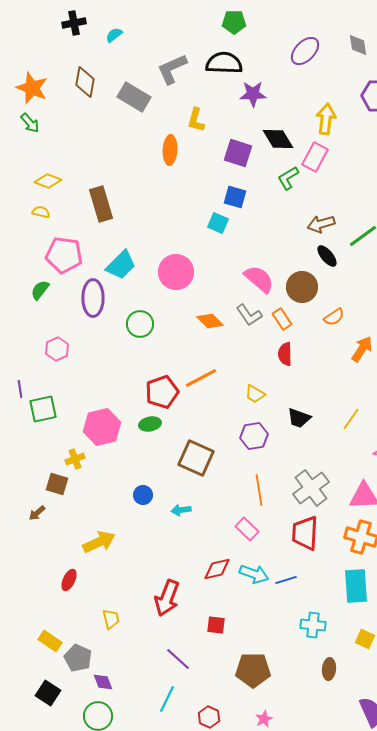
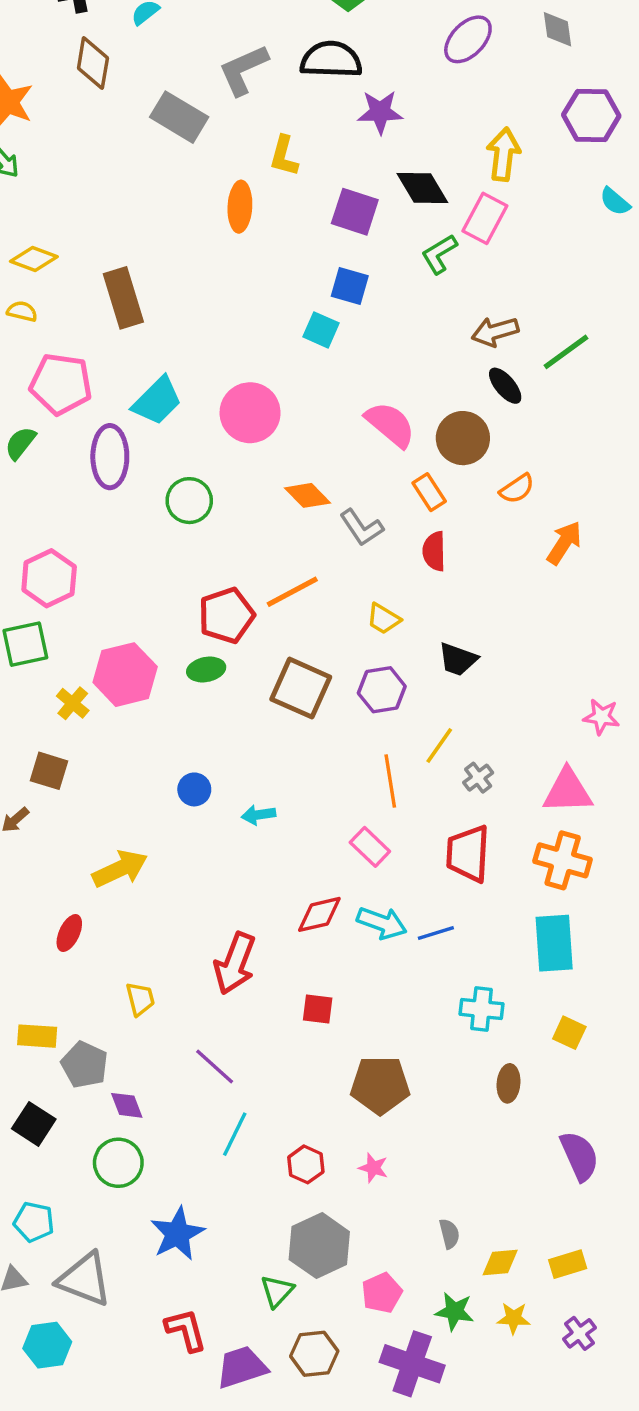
brown diamond: (85, 82) -> (93, 63), moved
gray L-shape: (249, 315) -> (362, 528), moved
pink hexagon: (57, 349) -> (49, 578), moved, size x1.4
yellow line: (351, 419) -> (439, 746), moved
brown square: (196, 458) -> (301, 688), moved
yellow cross: (75, 459) -> (73, 703), moved, turned -30
gray cross: (311, 488) -> (478, 778), size x0.5
yellow rectangle: (50, 641) -> (37, 1036), turned -30
purple line: (178, 659) -> (215, 1066), moved
pink star: (264, 719) -> (373, 1168), moved, turned -30

